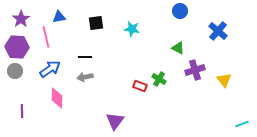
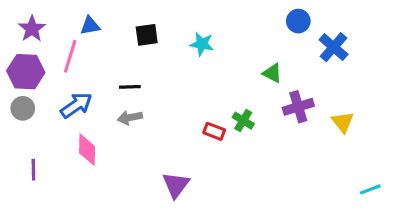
blue circle: (180, 11) -> (298, 21), moved
pink line: (46, 37) -> (70, 56), turned 30

